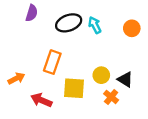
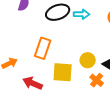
cyan arrow: (95, 25) -> (82, 14), turned 119

